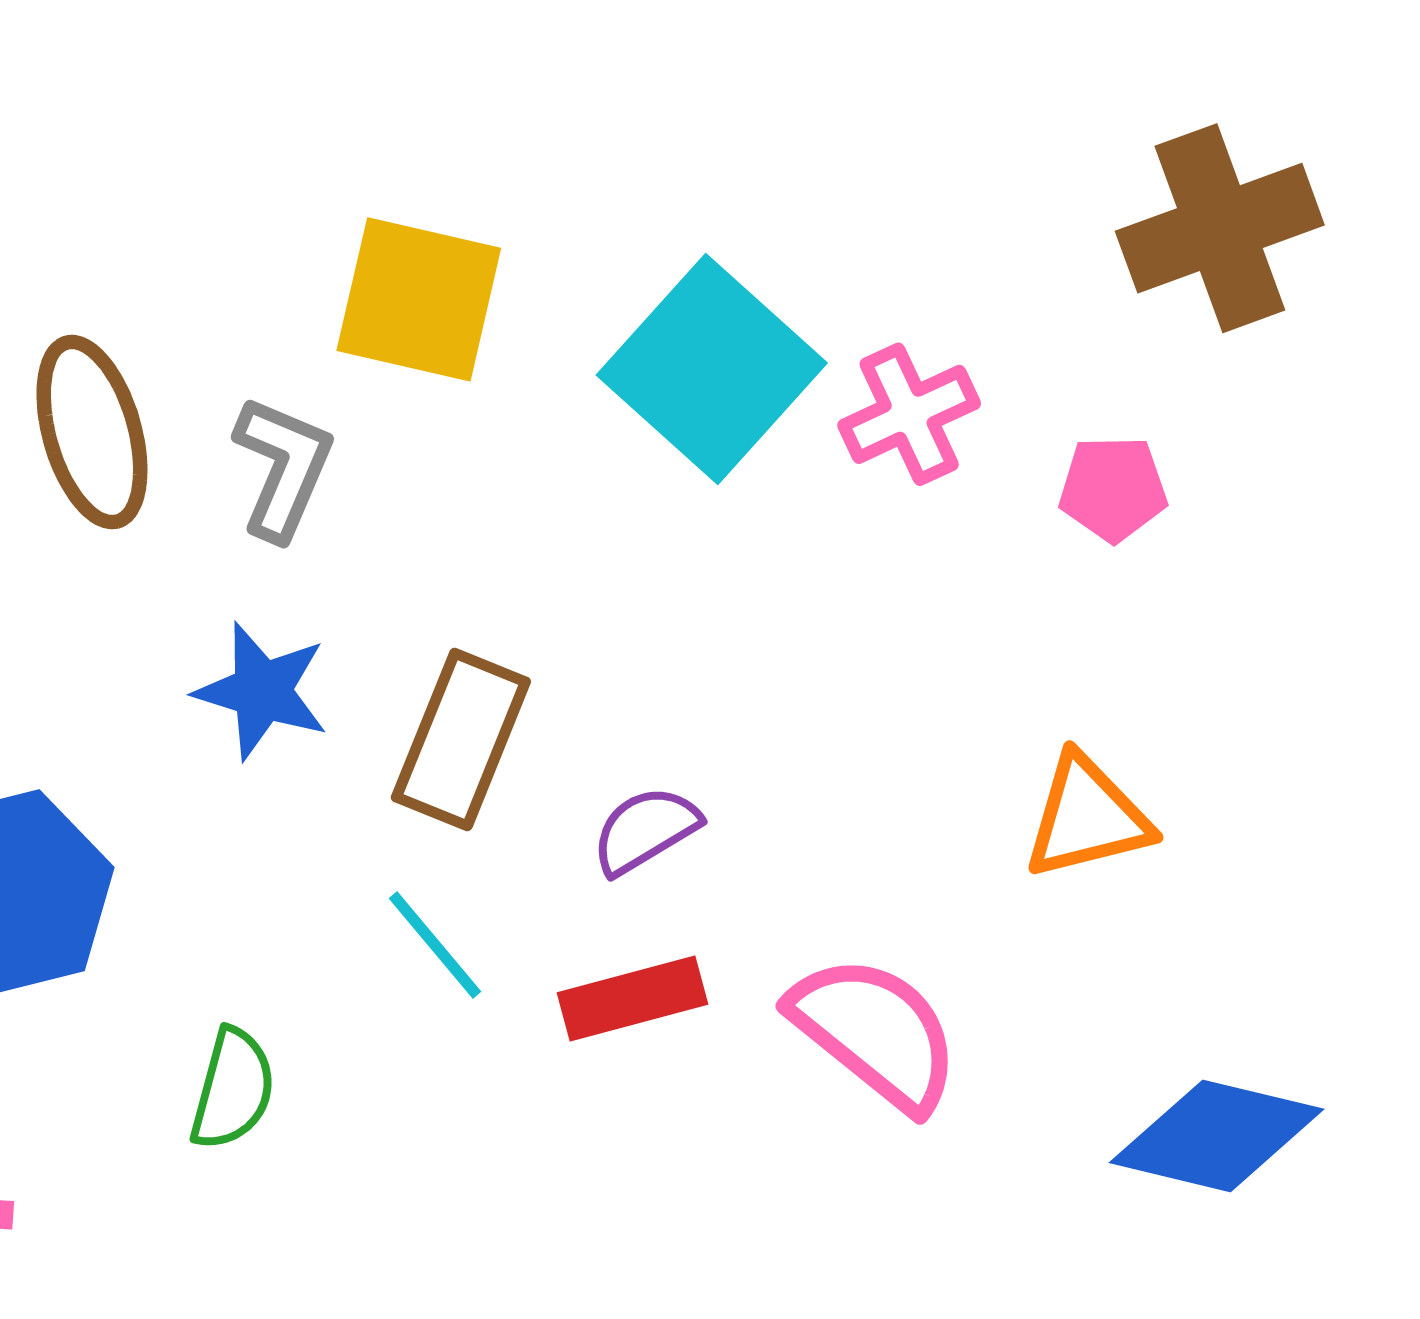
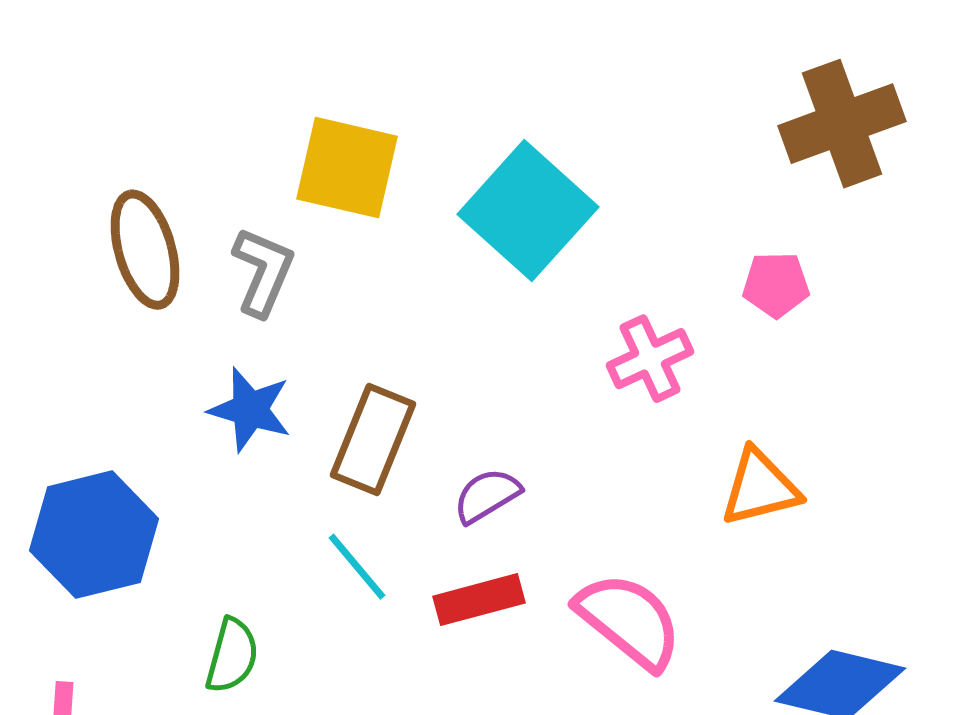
pink cross: (909, 414) -> (650, 359), moved

